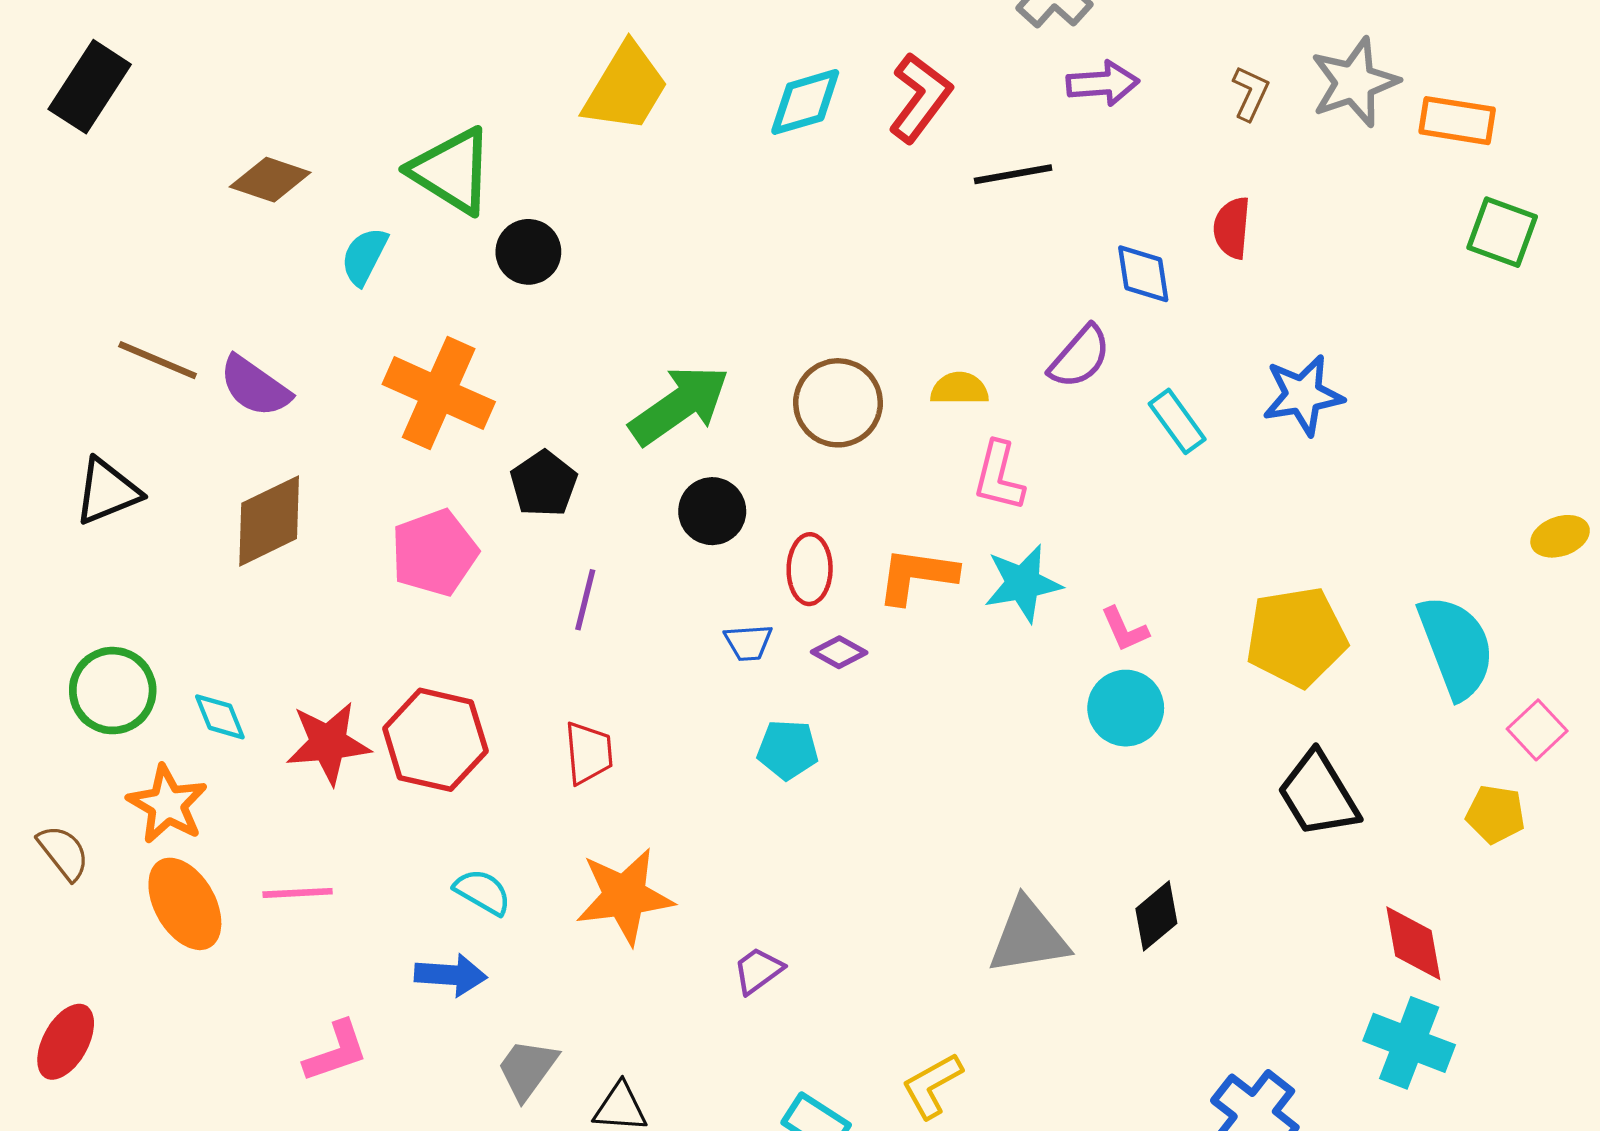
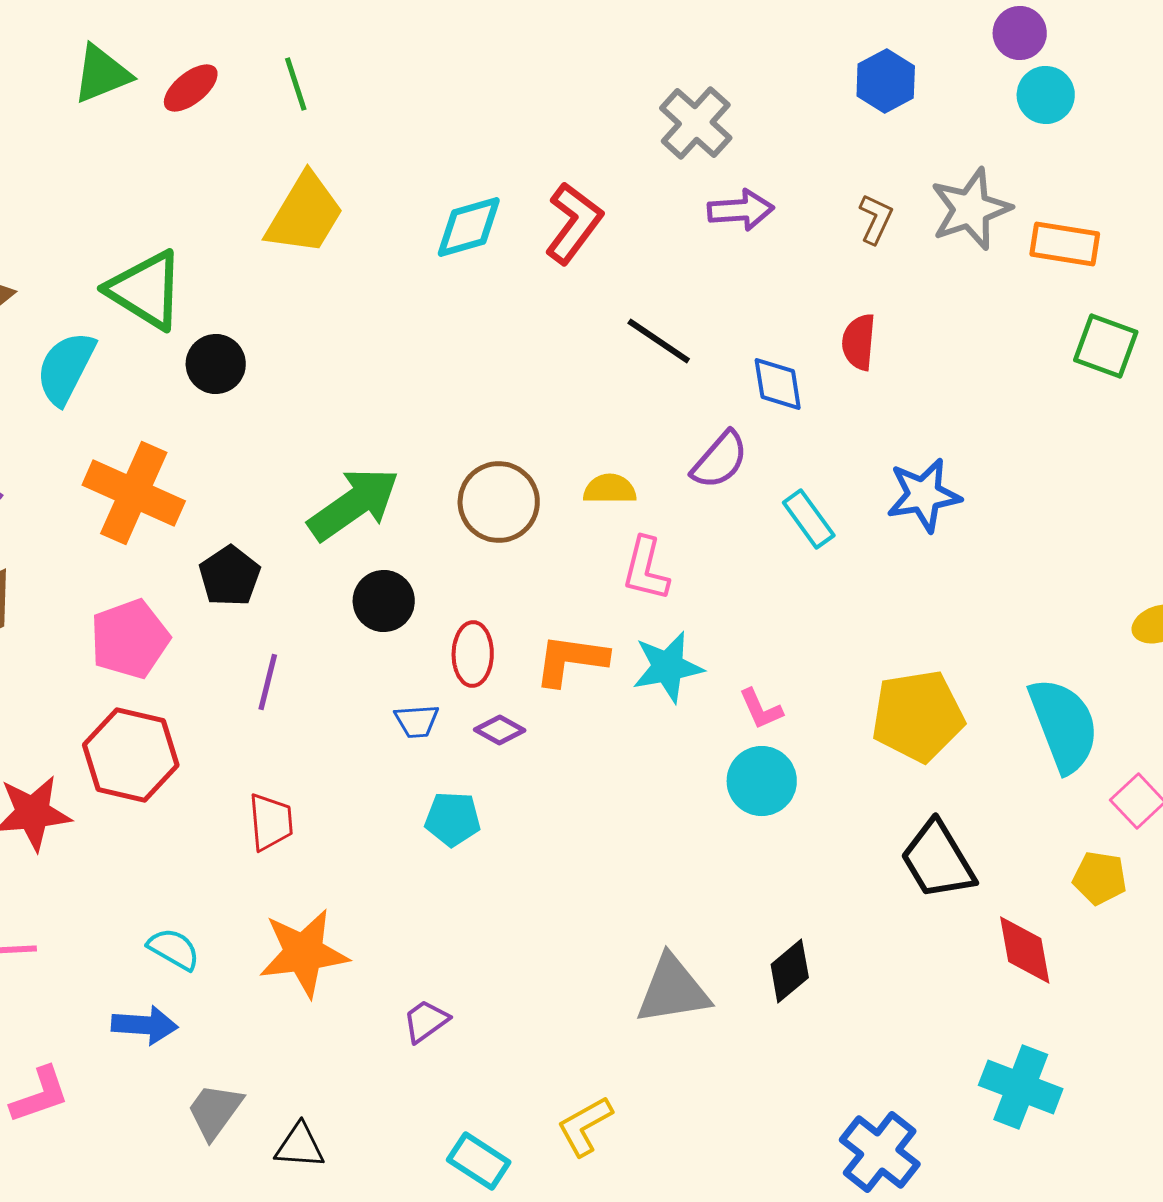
black line: (1013, 174) -> (659, 341), moved, turned 44
cyan semicircle: (364, 256) -> (66, 368), size x1.4
red hexagon: (435, 740) -> (131, 755), moved
red diamond: (1413, 943) -> (1025, 950), moved

